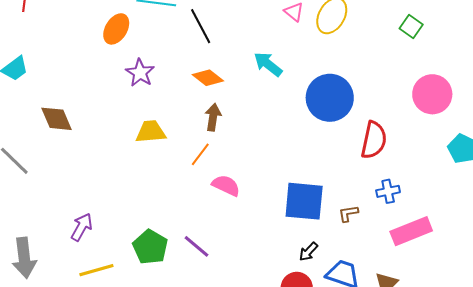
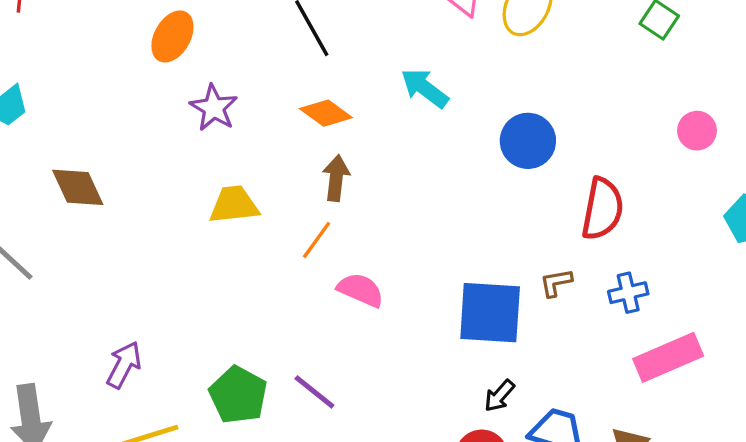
pink circle: (432, 94) -> (697, 131), size x0.6
blue circle: (330, 98) -> (528, 141), size x0.7
brown L-shape: (348, 213) -> (556, 283), moved

